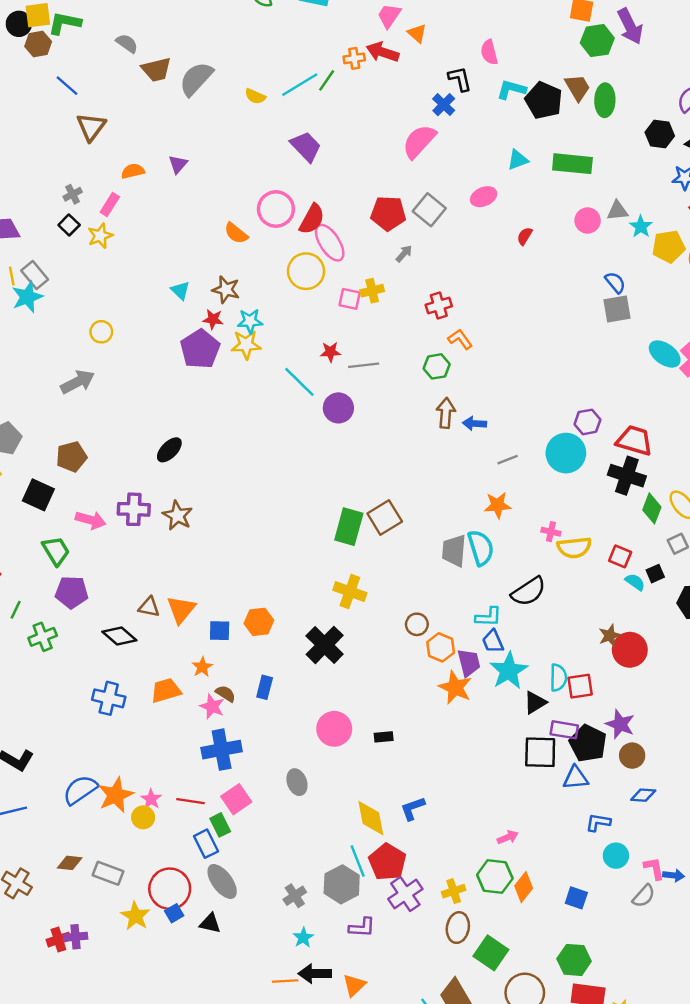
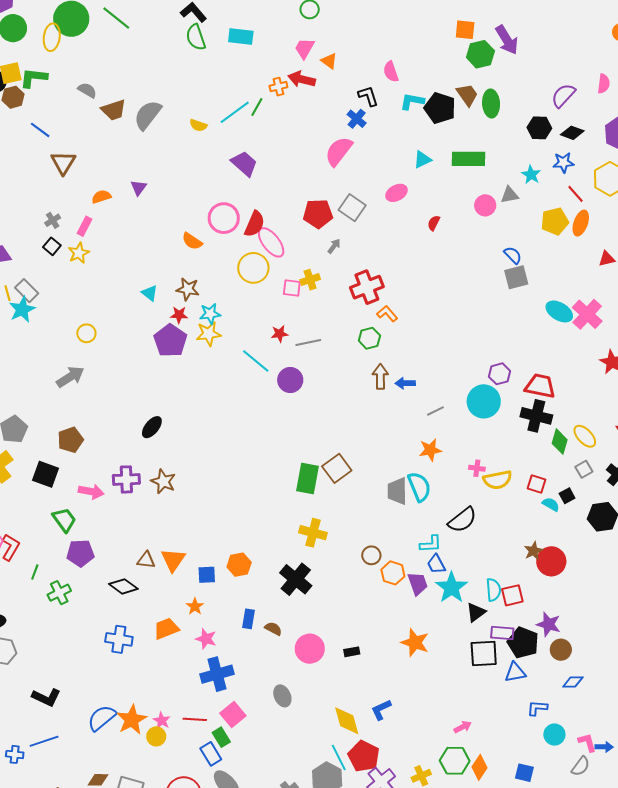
cyan star: (641, 227) -> (531, 175), moved
red cross: (439, 305) -> (367, 287), size x1.5
orange star: (455, 687) -> (415, 643), moved
brown semicircle: (226, 694) -> (273, 629), moved

